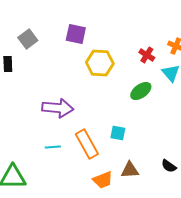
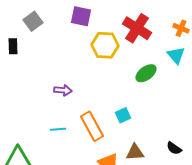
red cross: (147, 55) -> (137, 28), moved, size x1.8
purple arrow: (58, 108) -> (63, 90), size x0.6
cyan square: (118, 133) -> (123, 115), turned -35

